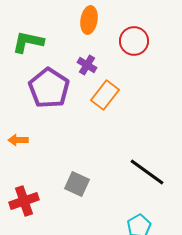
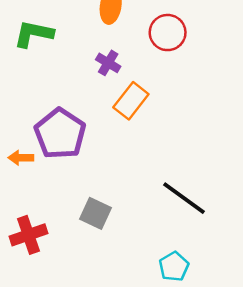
purple pentagon: (49, 88) -> (60, 134), moved

